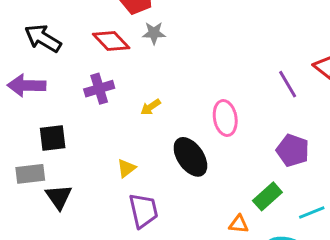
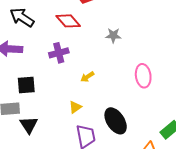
gray star: (154, 33) -> (113, 35), moved
yellow arrow: (151, 107) -> (87, 77), moved
black ellipse: (190, 157) -> (116, 121), moved

